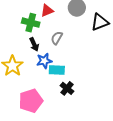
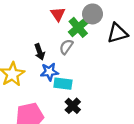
red triangle: (47, 11) -> (58, 14), turned -48
green cross: (31, 23) -> (78, 27), moved, turned 30

